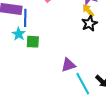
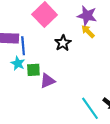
black star: (89, 23) -> (63, 43), moved
purple triangle: (68, 65) -> (48, 81), moved

